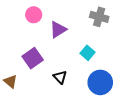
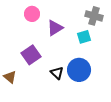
cyan square: (88, 53) -> (84, 37), moved, turned 32
blue circle: (100, 82) -> (79, 70), moved

